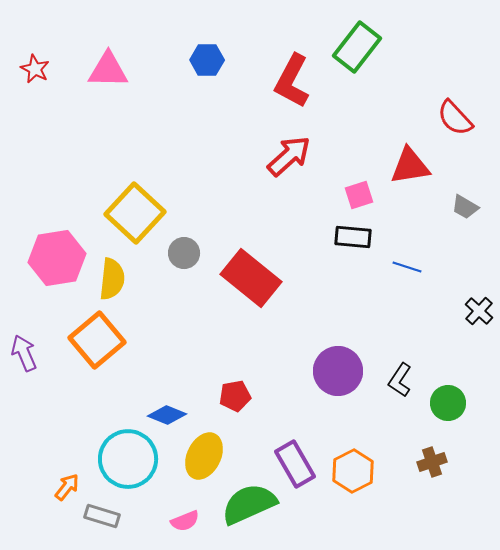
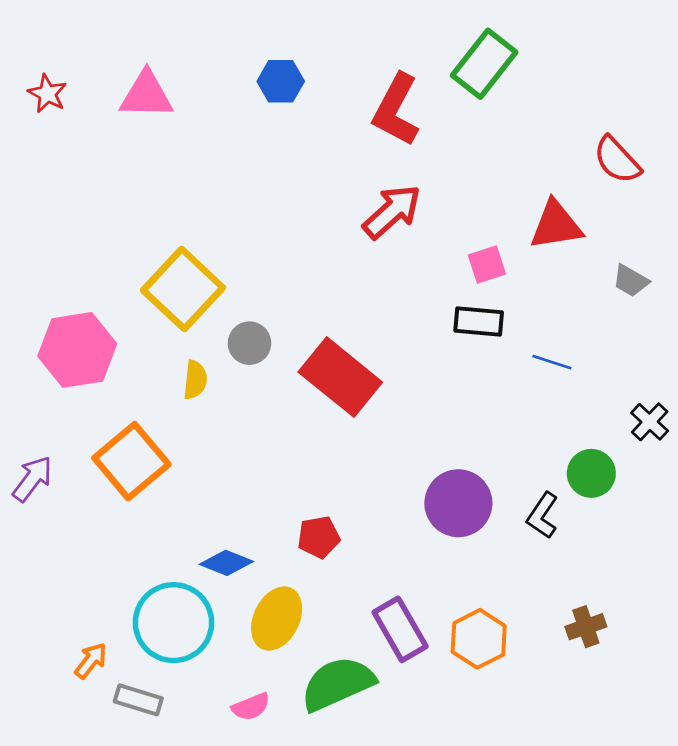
yellow semicircle: (112, 279) -> (195, 380), moved, size x0.7
purple arrow: (24, 353) -> (32, 479), turned 60
green circle: (448, 403) -> (591, 473), moved

